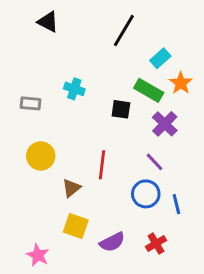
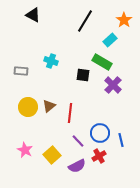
orange star: (181, 83) -> (124, 20), moved
purple line: (155, 162) -> (78, 141), moved
brown triangle: (71, 188) -> (49, 106), moved
yellow square: (76, 226) -> (52, 155), turned 30
red cross: (156, 243) -> (99, 156), moved
pink star: (38, 255) -> (25, 150), moved

